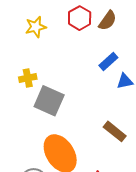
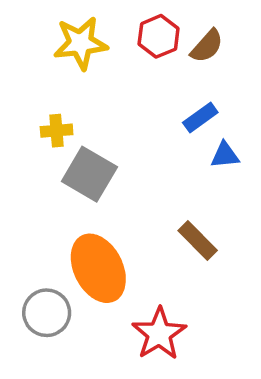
yellow star: (36, 27) -> (80, 43), size x1.4

